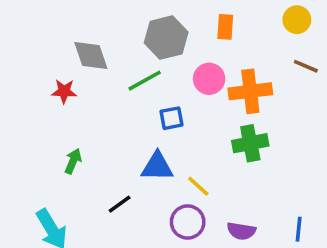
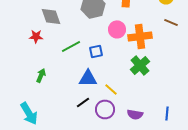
green line: (145, 81) -> (71, 46), moved
green cross: (250, 143) -> (140, 65), turned -30
black line: (120, 204) -> (83, 102), moved

